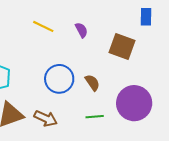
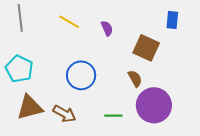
brown semicircle: (92, 83) -> (135, 79), moved

